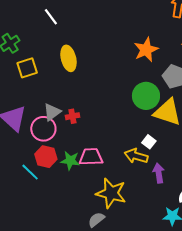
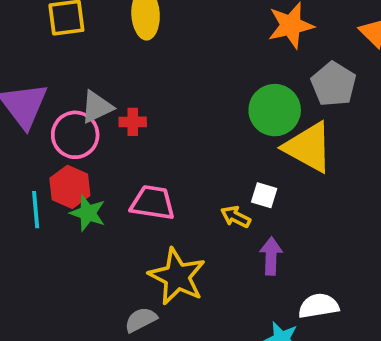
white square: (149, 142) -> (264, 195), turned -32
yellow arrow: (136, 156) -> (236, 217), size x0.7
green star: (70, 161) -> (88, 213), moved
cyan line: (30, 172) -> (36, 210), turned 30

